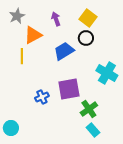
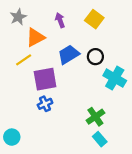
black circle: (86, 38) -> (95, 57), moved
yellow line: (22, 56) -> (24, 60), turned 56
purple square: (69, 89) -> (45, 79), moved

